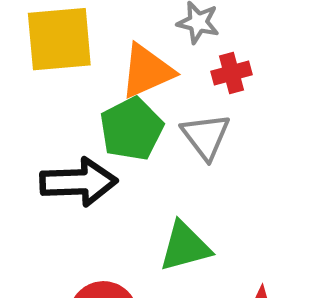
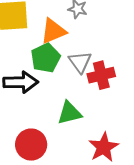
red cross: (231, 73) -> (101, 75), moved, size x1.5

